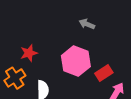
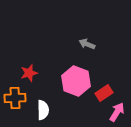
orange cross: (15, 78) -> (15, 98), turned 30

